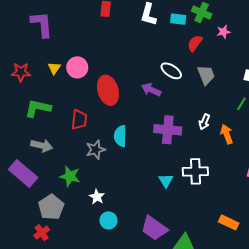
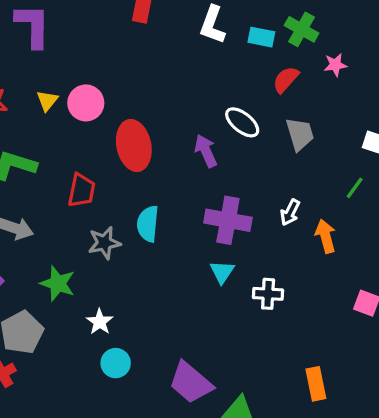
purple arrow: (151, 90) -> (206, 151), turned 36
white cross: (195, 171) -> (268, 294), size x0.7
cyan triangle: (166, 181) -> (222, 272), moved
orange rectangle: (229, 222) -> (316, 384), turned 48

